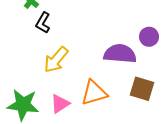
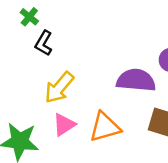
pink triangle: (60, 104) -> (64, 125), moved

